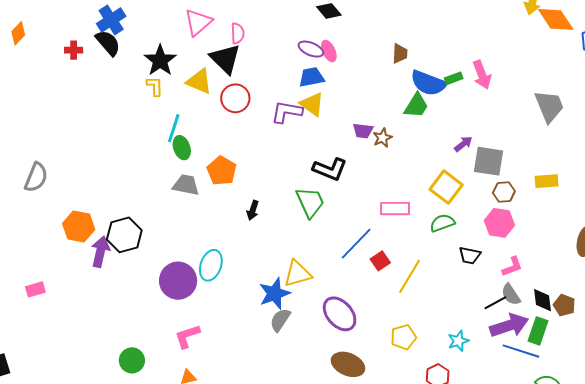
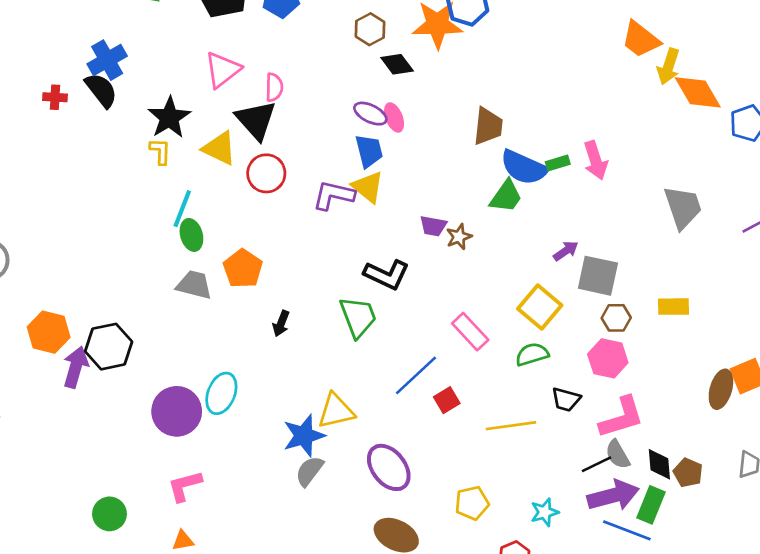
brown trapezoid: (400, 54) -> (488, 126), size x1.4
blue trapezoid: (311, 77) -> (369, 151), turned 84
pink rectangle: (395, 209) -> (470, 332), turned 44
pink L-shape: (512, 267) -> (622, 417), size x1.6
yellow line: (410, 276) -> (511, 426), moved, turned 48

